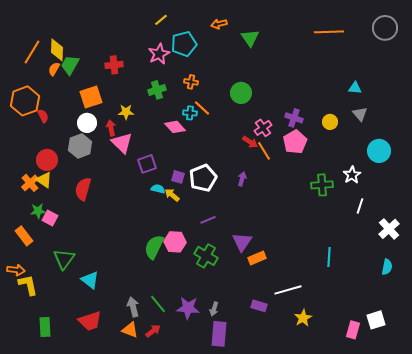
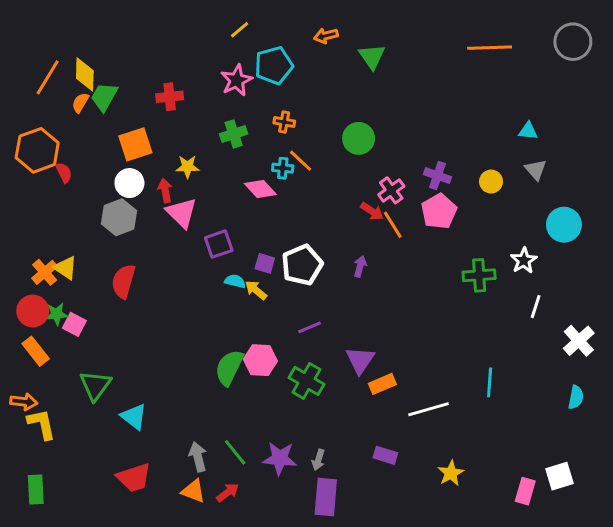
red circle: (47, 160) -> (33, 311), moved
white line: (288, 290) -> (429, 409), moved
green rectangle: (45, 327) -> (36, 490), moved

